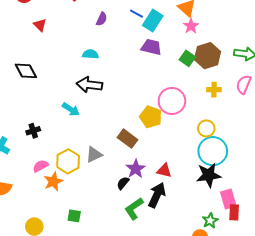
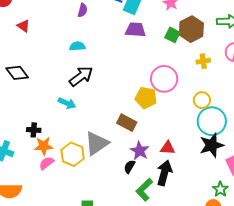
black arrow: (89, 85) -> (81, 76), turned 145
black cross: (33, 131) -> (34, 130), turned 32
gray triangle: (94, 154) -> (97, 143), size x1.5
orange star: (53, 181) -> (44, 146), moved, turned 30

